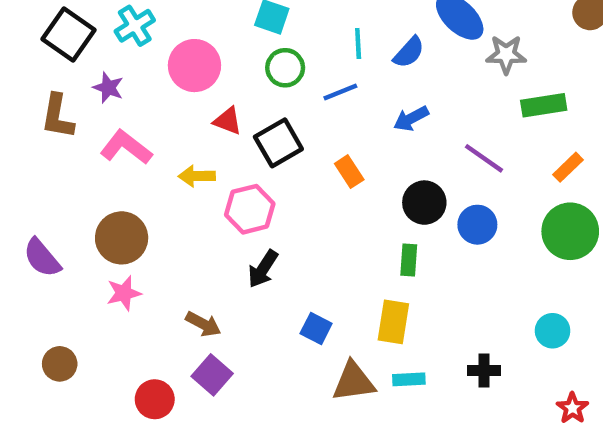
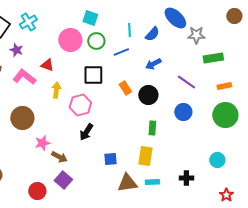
pink circle: (194, 66) -> (70, 40), moved
red triangle: (228, 121) -> (47, 65), moved
black square: (278, 143) -> (93, 75), turned 30
orange rectangle: (568, 167) -> (224, 86), turned 32
yellow arrow: (197, 176) -> (56, 90), turned 98
black circle: (424, 203) -> (148, 95), moved
pink star: (124, 293) -> (42, 143), moved
blue square: (316, 329) -> (110, 159), turned -32

